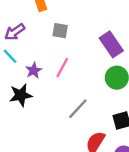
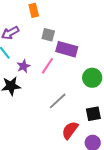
purple rectangle: (111, 44) -> (67, 49), moved, turned -45

